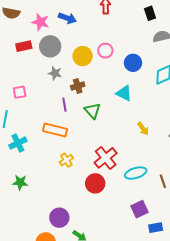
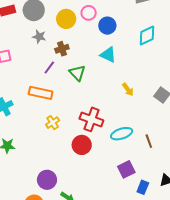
blue circle: (133, 63) -> (107, 26), moved
purple line: (64, 105) -> (49, 68), turned 48
red cross: (106, 158) -> (91, 119), turned -30
blue rectangle: (156, 228) -> (143, 187), turned -56

